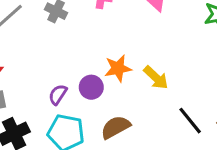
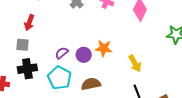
yellow arrow: (156, 78) -> (135, 63), moved

